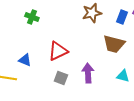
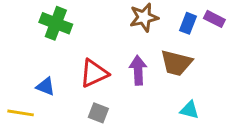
green cross: (32, 17) -> (56, 23), size x1.5
purple arrow: (88, 73) -> (138, 70), moved

